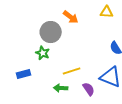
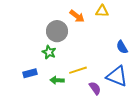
yellow triangle: (107, 12) -> (102, 11), moved
green arrow: (61, 88) -> (57, 80), moved

